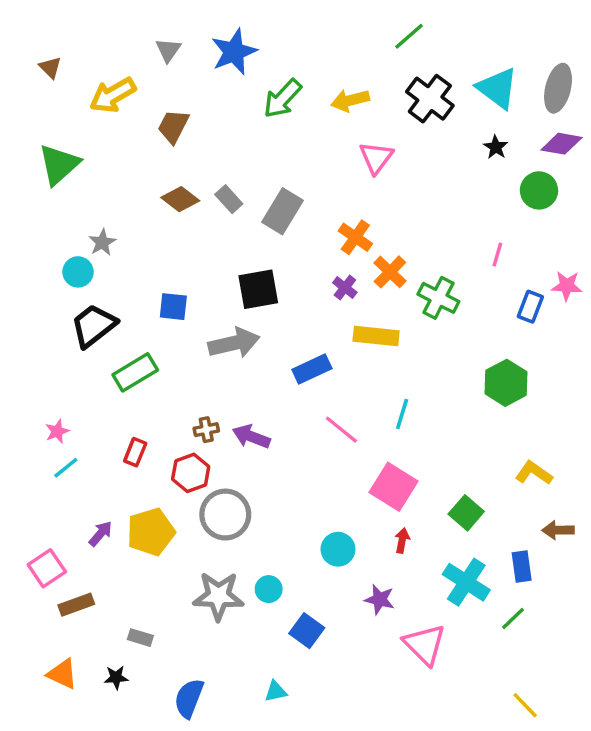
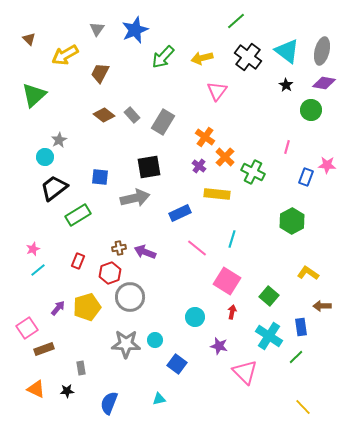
gray rectangle: (140, 638) -> (81, 368), turned 64

